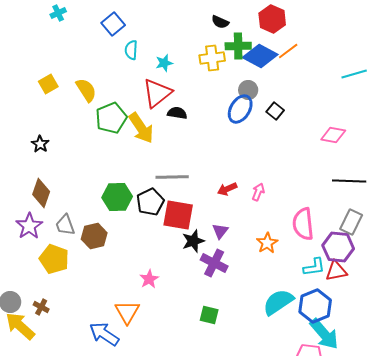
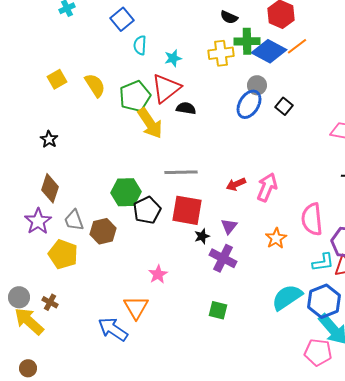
green pentagon: (111, 118) -> (135, 96), moved
pink arrow: (258, 192) -> (267, 187), size x1.6
black pentagon: (150, 202) -> (147, 210), moved
black star: (193, 241) -> (202, 236), size x0.7

